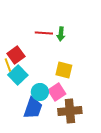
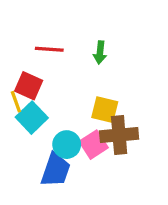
red line: (44, 33) -> (49, 49), moved
red square: (16, 55) -> (29, 86), turned -30
brown cross: (70, 111) -> (119, 135), moved

